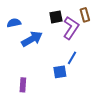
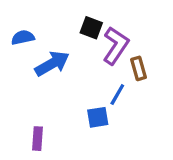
brown rectangle: (85, 15) -> (139, 68), moved
black square: (56, 17) -> (91, 28), turned 32

